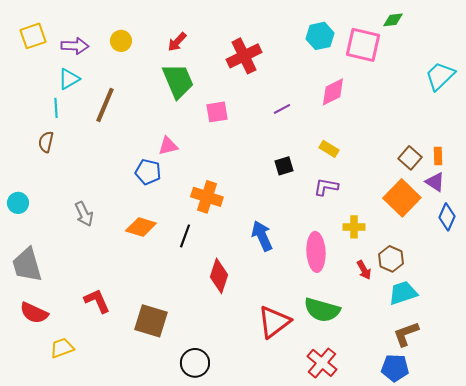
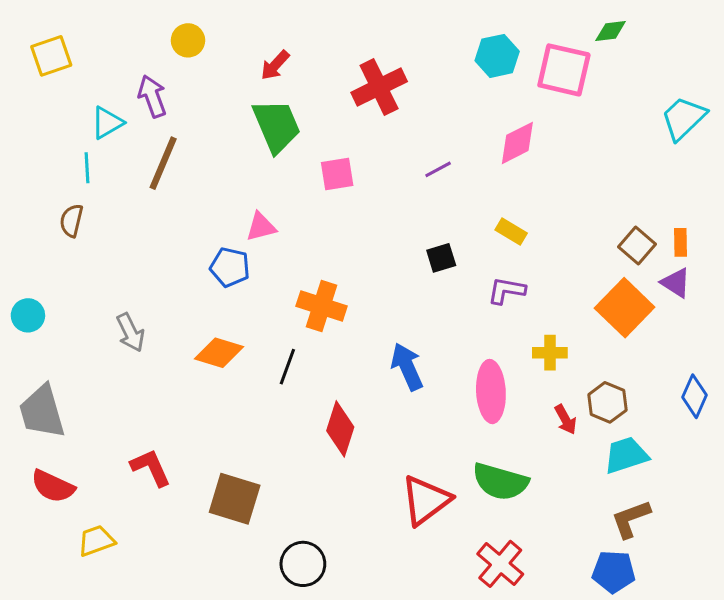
yellow circle: (121, 41) -> (188, 40), moved
purple arrow: (75, 46) -> (152, 96), moved, turned -112
blue diamond: (447, 217) -> (694, 396), moved

